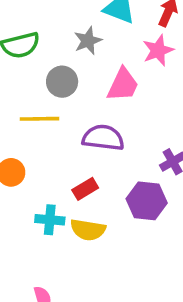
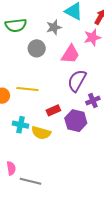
yellow line: (40, 119) -> (27, 89), moved
purple semicircle: (103, 138) -> (77, 81), moved, turned -75
red rectangle: (85, 189) -> (53, 110), moved

